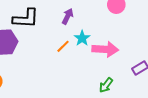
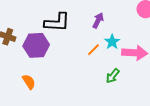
green arrow: (106, 85) -> (113, 76), moved

